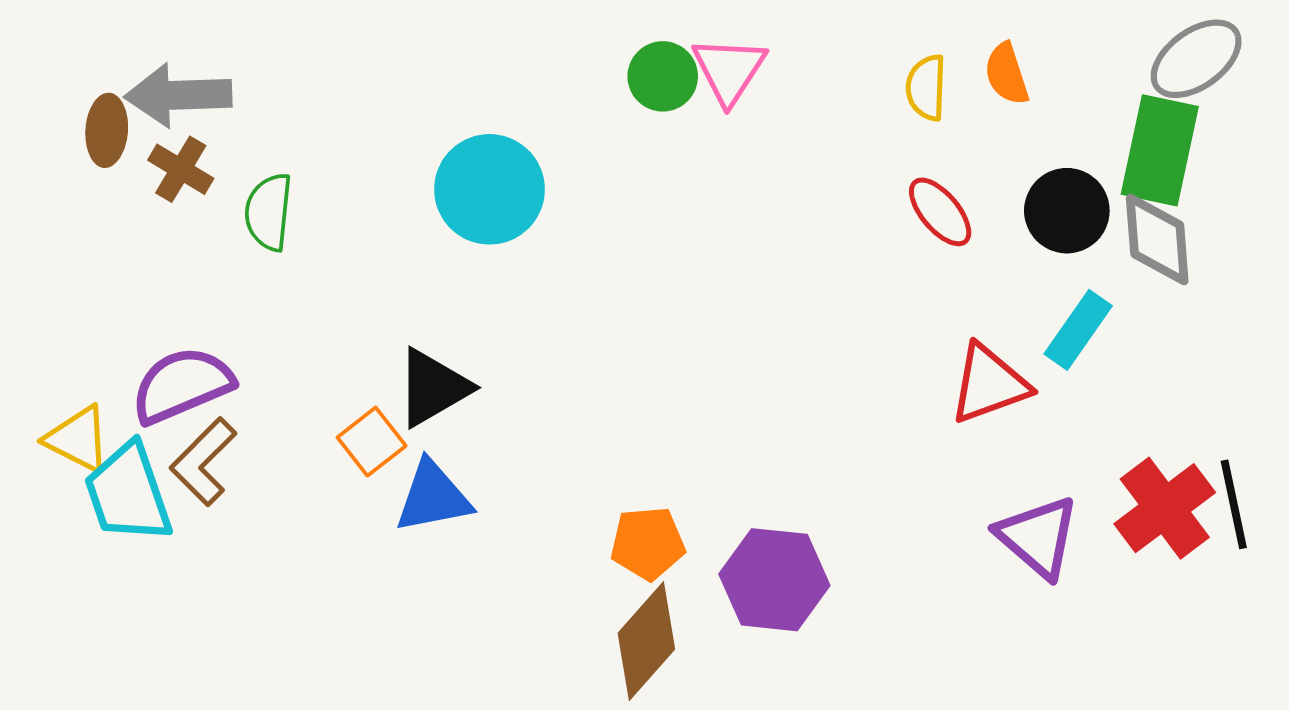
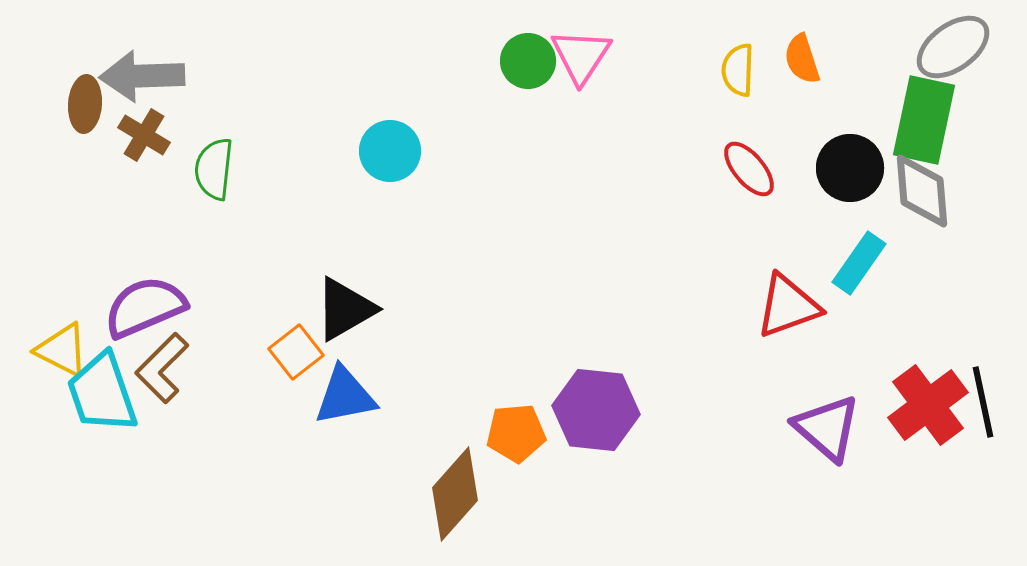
cyan circle: (489, 189) -> (390, 151), size x0.7
purple hexagon: (774, 580) -> (596, 410), moved
brown diamond: (646, 641) -> (455, 494), moved

